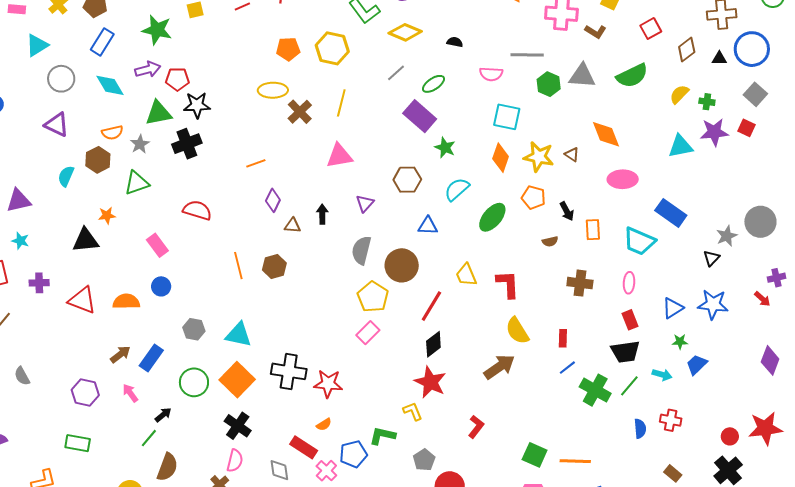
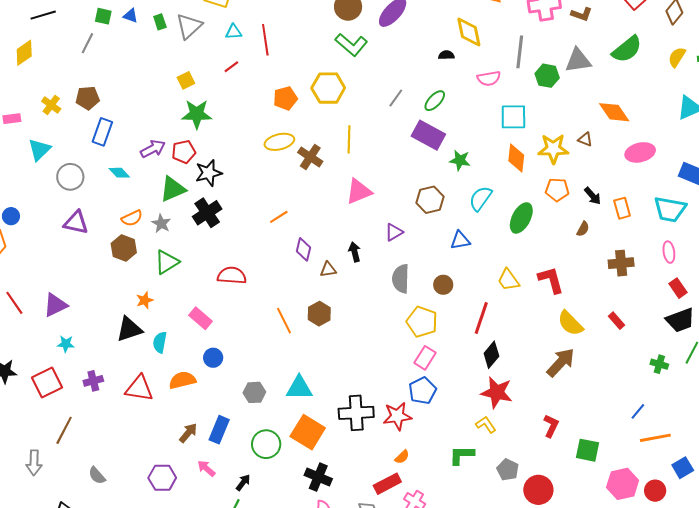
green star: (157, 30) -> (197, 114), moved
yellow diamond: (405, 32) -> (469, 32), moved, turned 68
gray line: (527, 55) -> (520, 52), turned -72
cyan diamond: (110, 85) -> (119, 173), size x0.7
cyan semicircle: (66, 176) -> (160, 342), moved
purple triangle: (365, 203) -> (394, 232), turned 30
brown semicircle: (550, 241) -> (583, 229), turned -35
brown circle: (402, 265) -> (443, 285), size x0.6
red rectangle: (563, 338) -> (617, 321), turned -30
blue line: (567, 368) -> (638, 411), moved
green cross: (595, 390) -> (659, 364), size x0.6
red rectangle: (304, 447) -> (387, 484), turned -48
blue pentagon: (353, 454) -> (422, 391), moved
green square: (535, 455) -> (588, 450), moved

